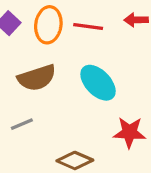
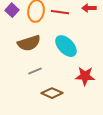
gray line: (22, 124) -> (35, 71), moved

